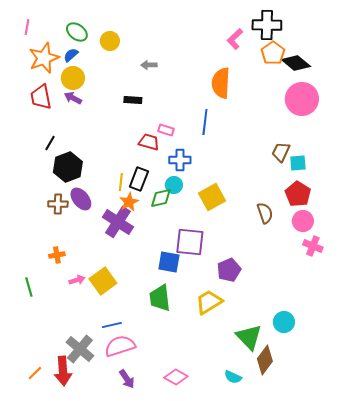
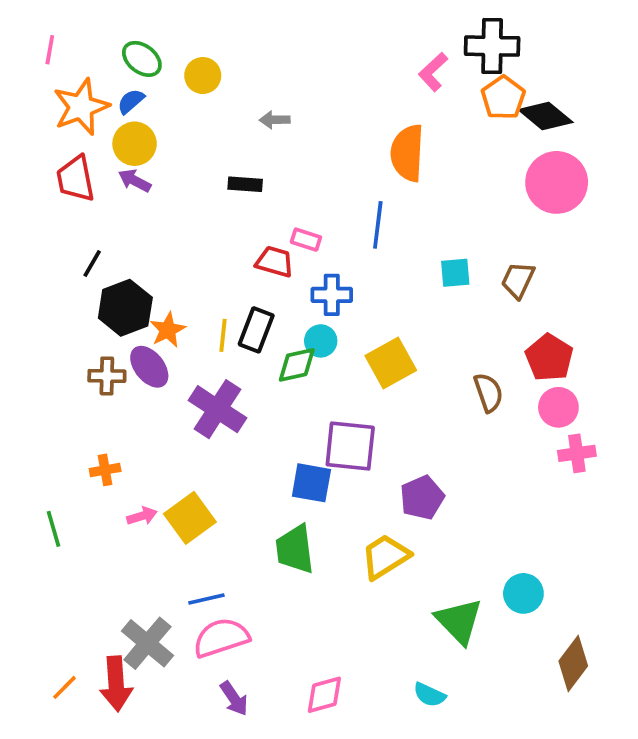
cyan square: (298, 163) -> (455, 273), moved
orange star: (129, 202) -> (168, 330), moved
pink cross: (313, 246) -> (577, 453), turned -30
brown diamond: (265, 360) -> (573, 663), moved
pink diamond: (176, 377) -> (324, 695), turned -45

